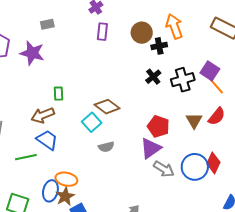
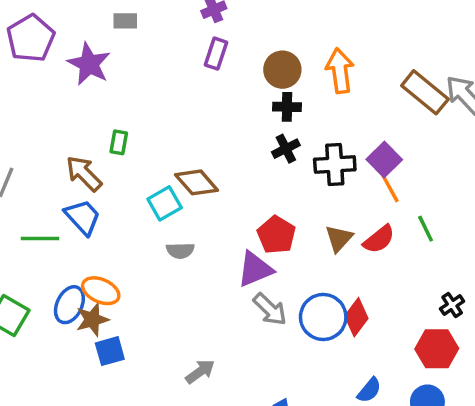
black cross: (159, 46) -> (287, 107), moved
brown arrow: (43, 115) -> (84, 173), turned 55

